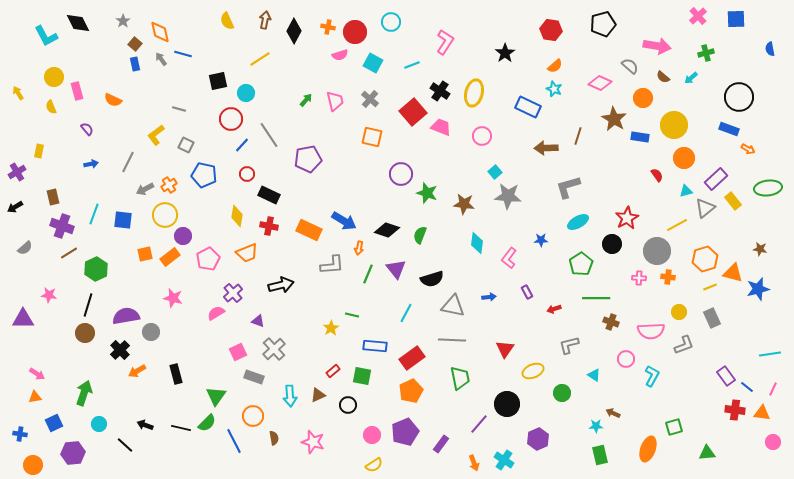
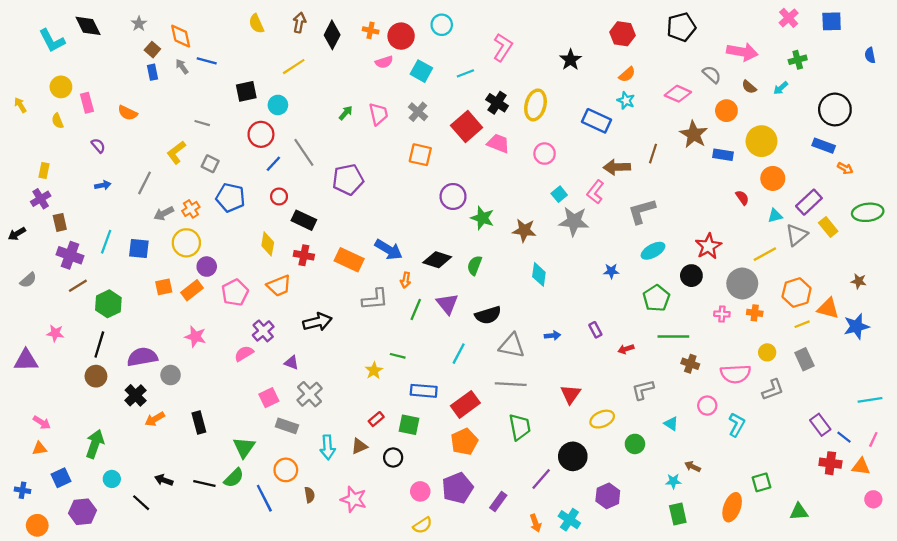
purple cross: (17, 172) -> (41, 199), moved
pink L-shape: (509, 258) -> (595, 192), moved

